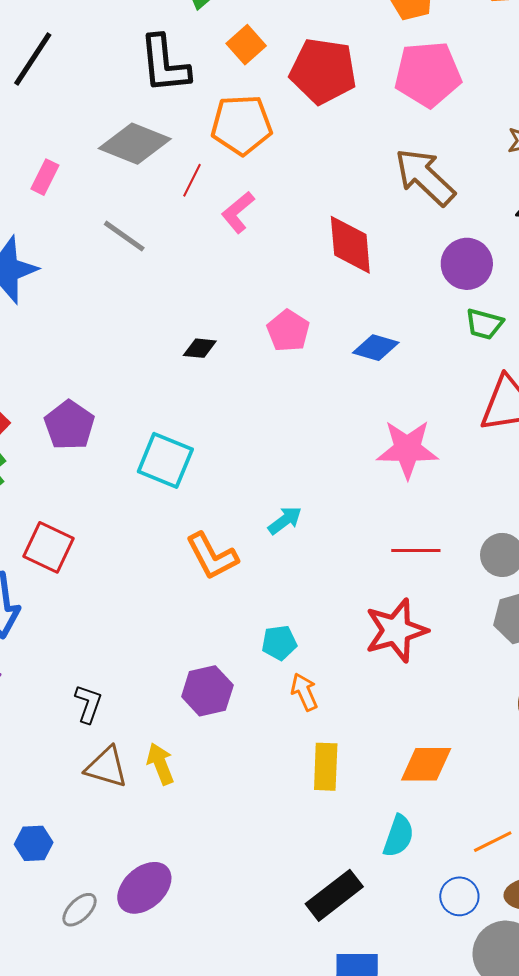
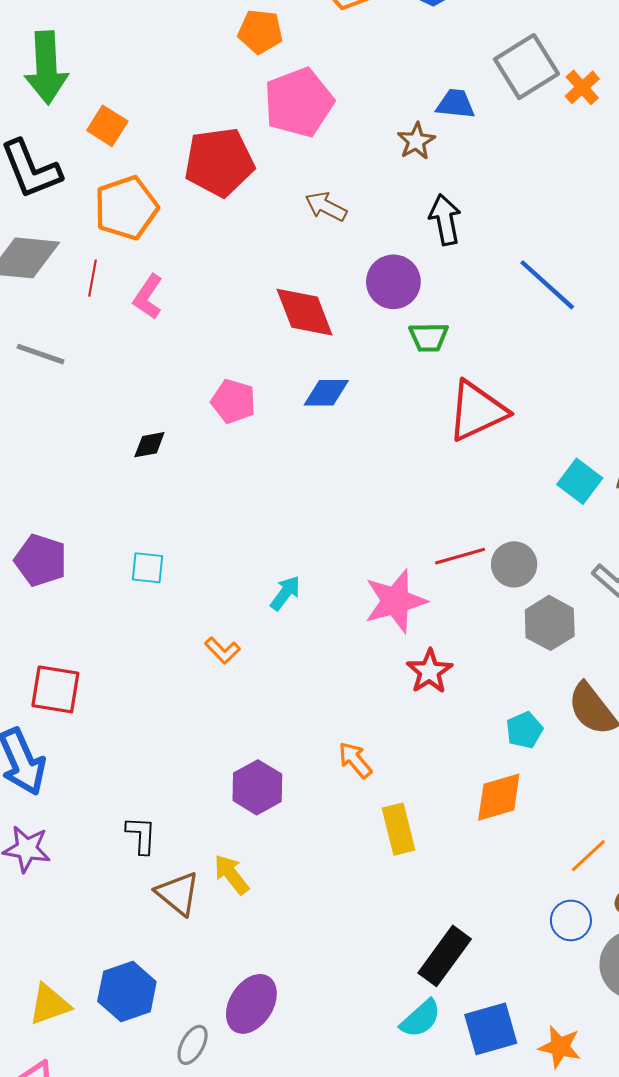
red pentagon: (323, 71) -> (219, 162), moved
brown arrow: (425, 177) -> (326, 207), size x0.6
red diamond: (350, 245) -> (305, 312), moved
pink star: (407, 449) -> (395, 601), moved
cyan square: (165, 460) -> (147, 568), size x0.6
red line: (416, 550) -> (460, 556), moved
orange L-shape: (212, 556) -> (222, 650), size x0.6
red star: (396, 630) -> (430, 671), size x0.7
cyan pentagon: (279, 643) -> (524, 730), moved
brown triangle: (106, 767) -> (178, 894), turned 39
cyan semicircle: (398, 836) -> (421, 1019), moved, turned 45
blue hexagon: (34, 843) -> (127, 992), size x1.5

